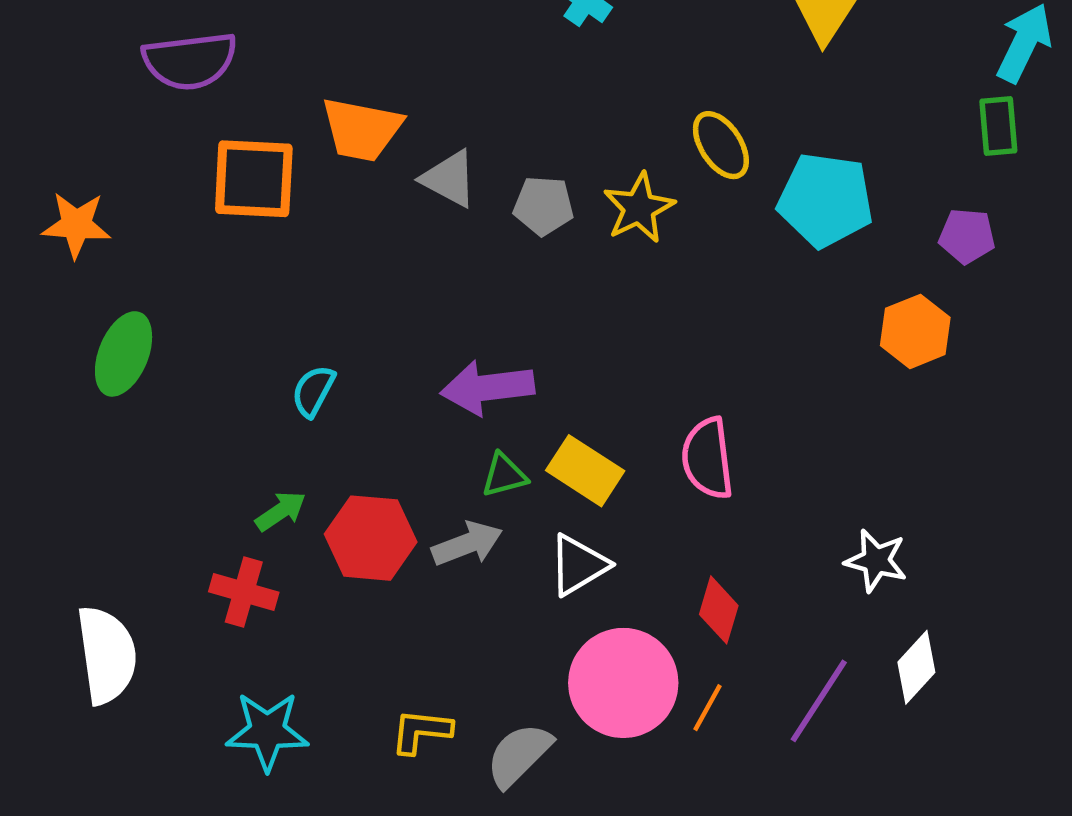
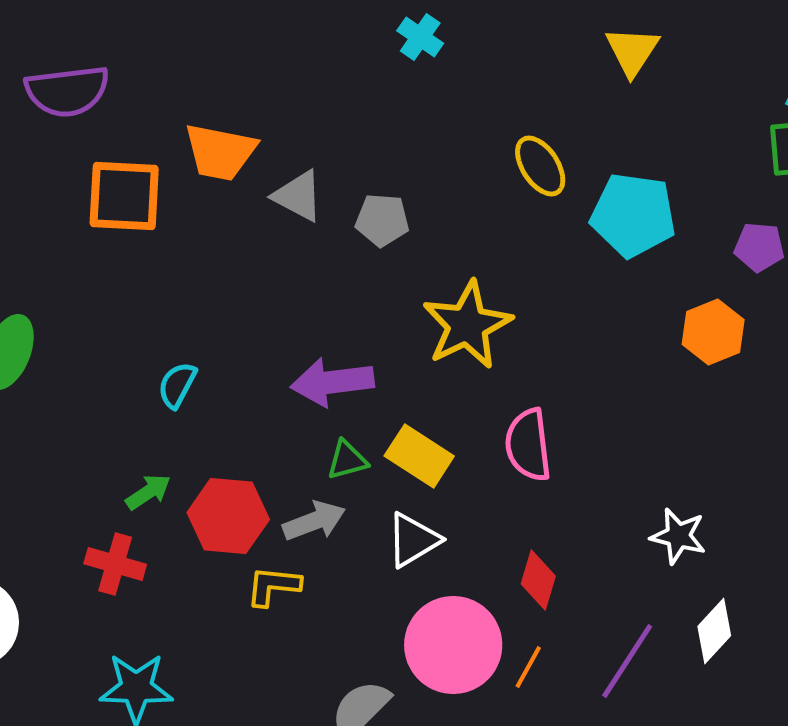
yellow star: (639, 208) -> (467, 325), moved, size x1.4
yellow L-shape: (421, 731) -> (273, 586), moved

